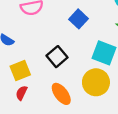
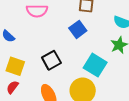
yellow square: (20, 70) -> (15, 66), turned 30

